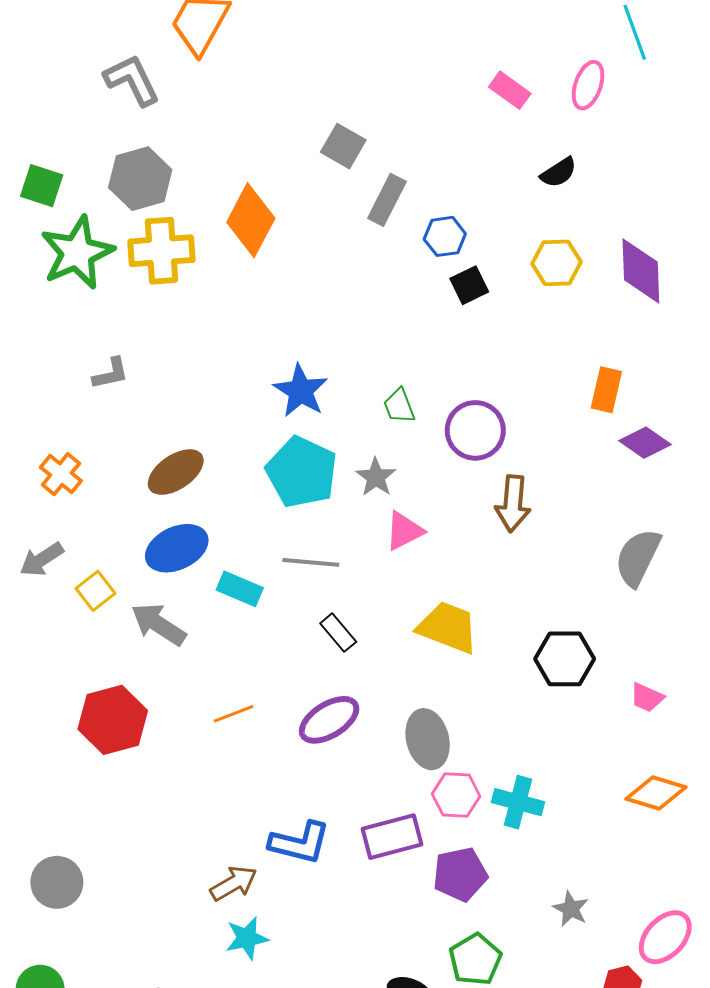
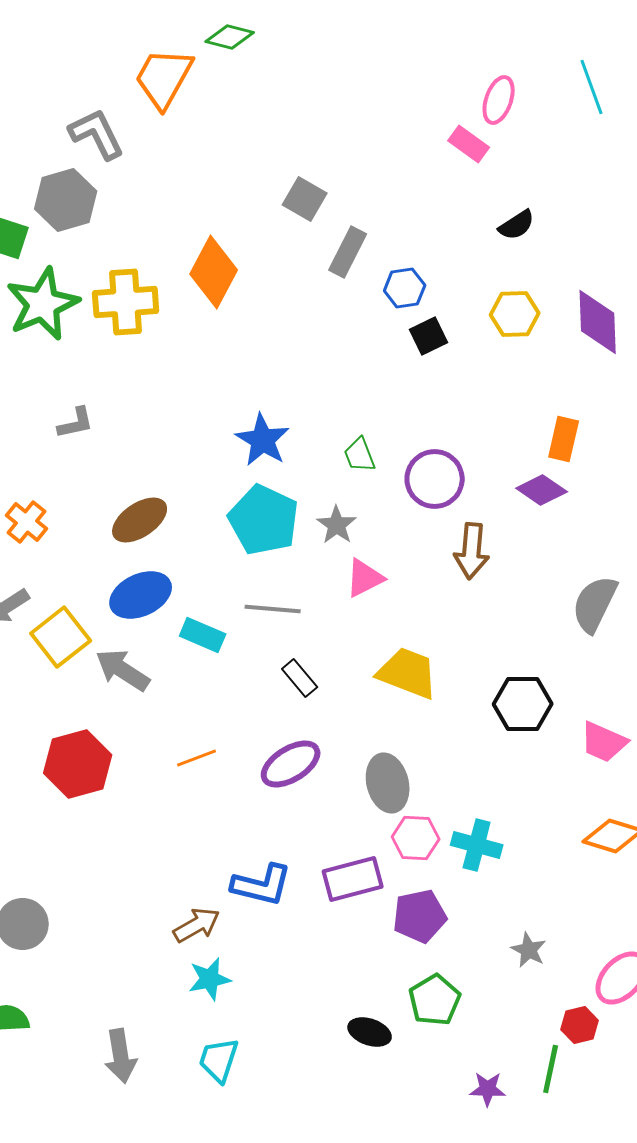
pink ellipse: (588, 85) -> (499, 100), moved
gray hexagon: (140, 179) -> (66, 200), moved
purple diamond: (645, 443) -> (542, 490), moved
yellow square: (95, 591) -> (61, 637), size x1.5
pink trapezoid: (647, 698) -> (604, 742), size x1.4

